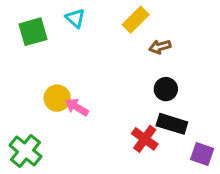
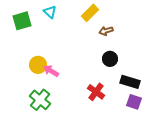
black rectangle: (172, 124) -> (130, 82), moved
green cross: (25, 151) -> (40, 100), moved

